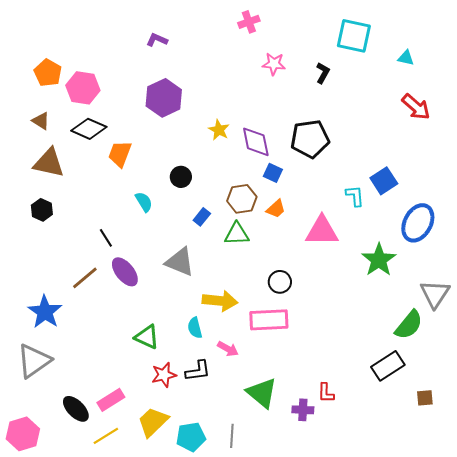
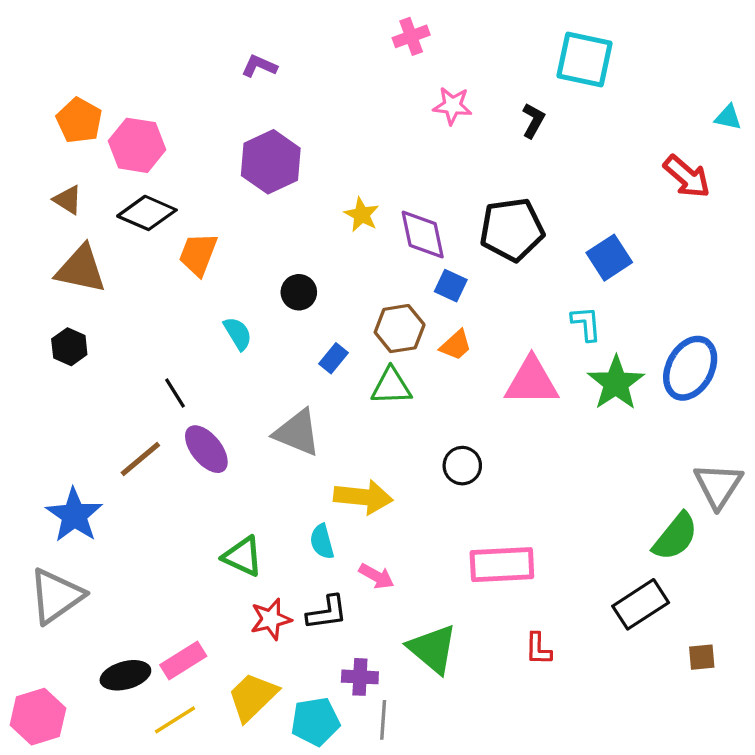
cyan triangle: (406, 58) -> (728, 117), moved
blue square: (384, 181) -> (609, 258), moved
green star: (379, 260) -> (616, 383), moved
pink rectangle: (269, 320) -> (502, 565), moved
black ellipse: (76, 409) -> (125, 675), turned -60
purple cross: (303, 410) -> (360, 677), moved

